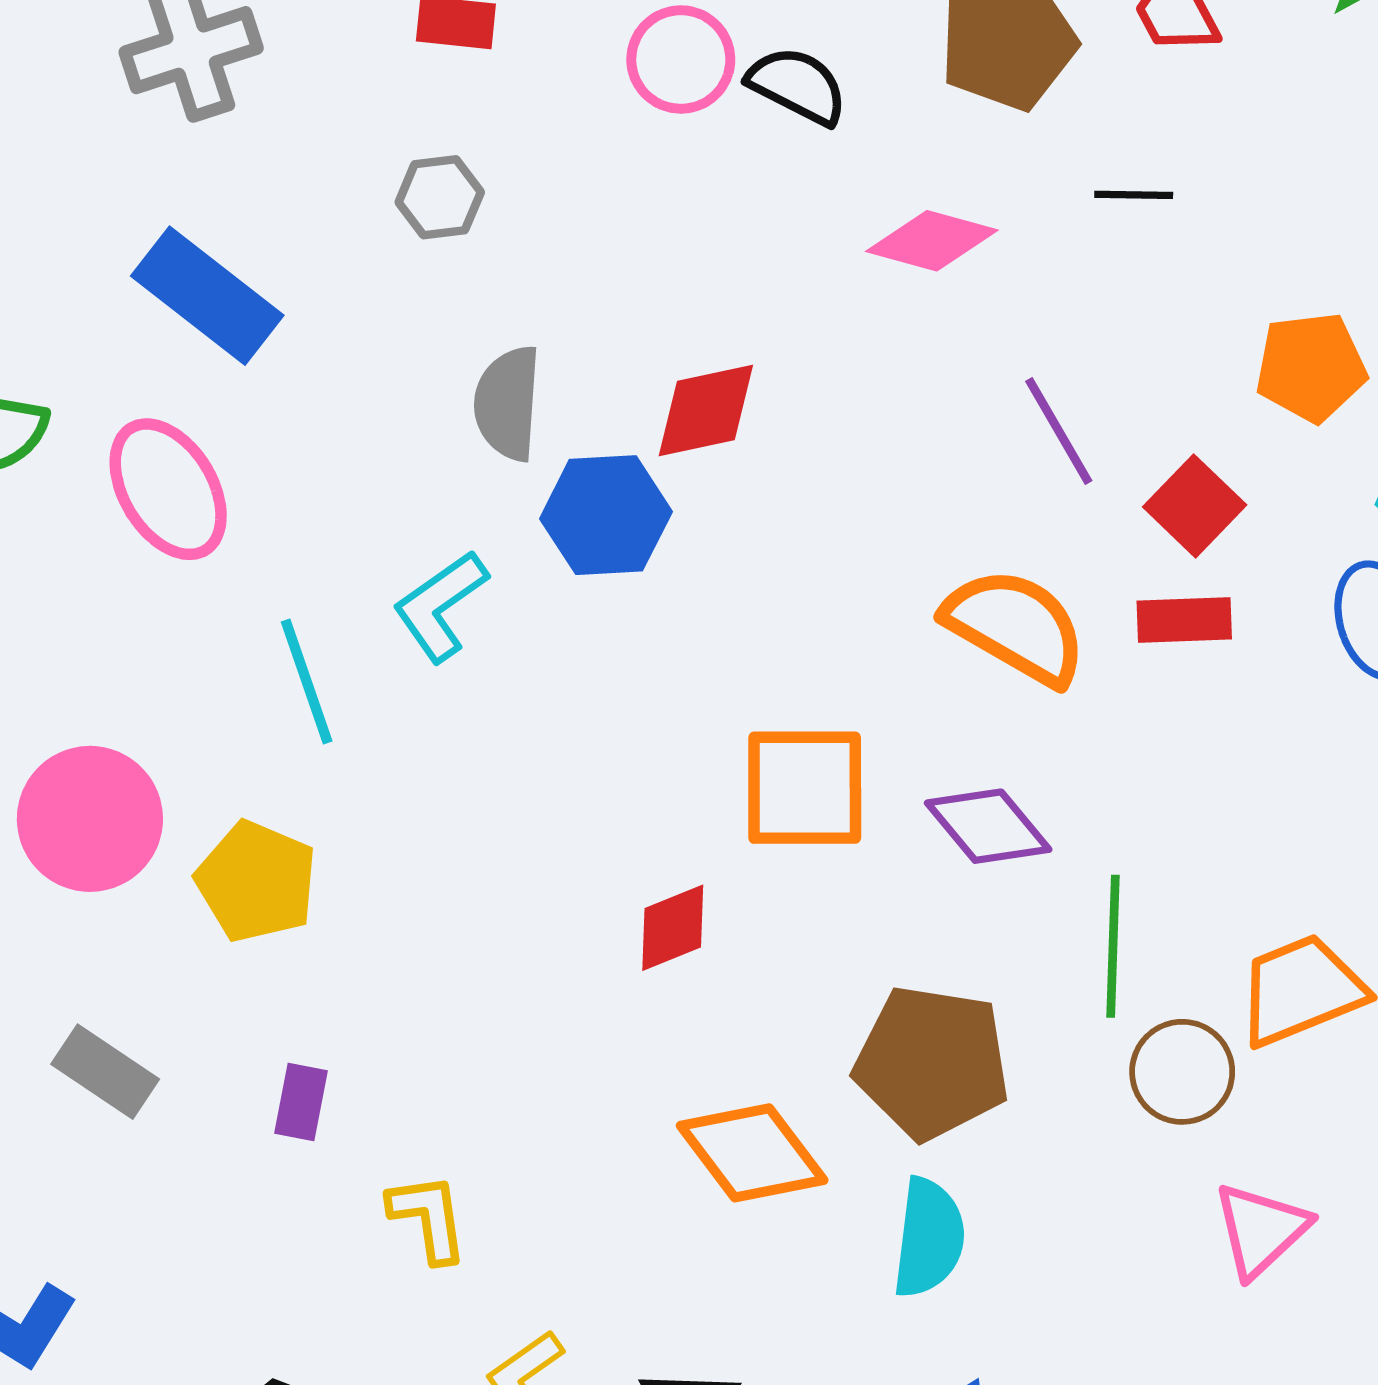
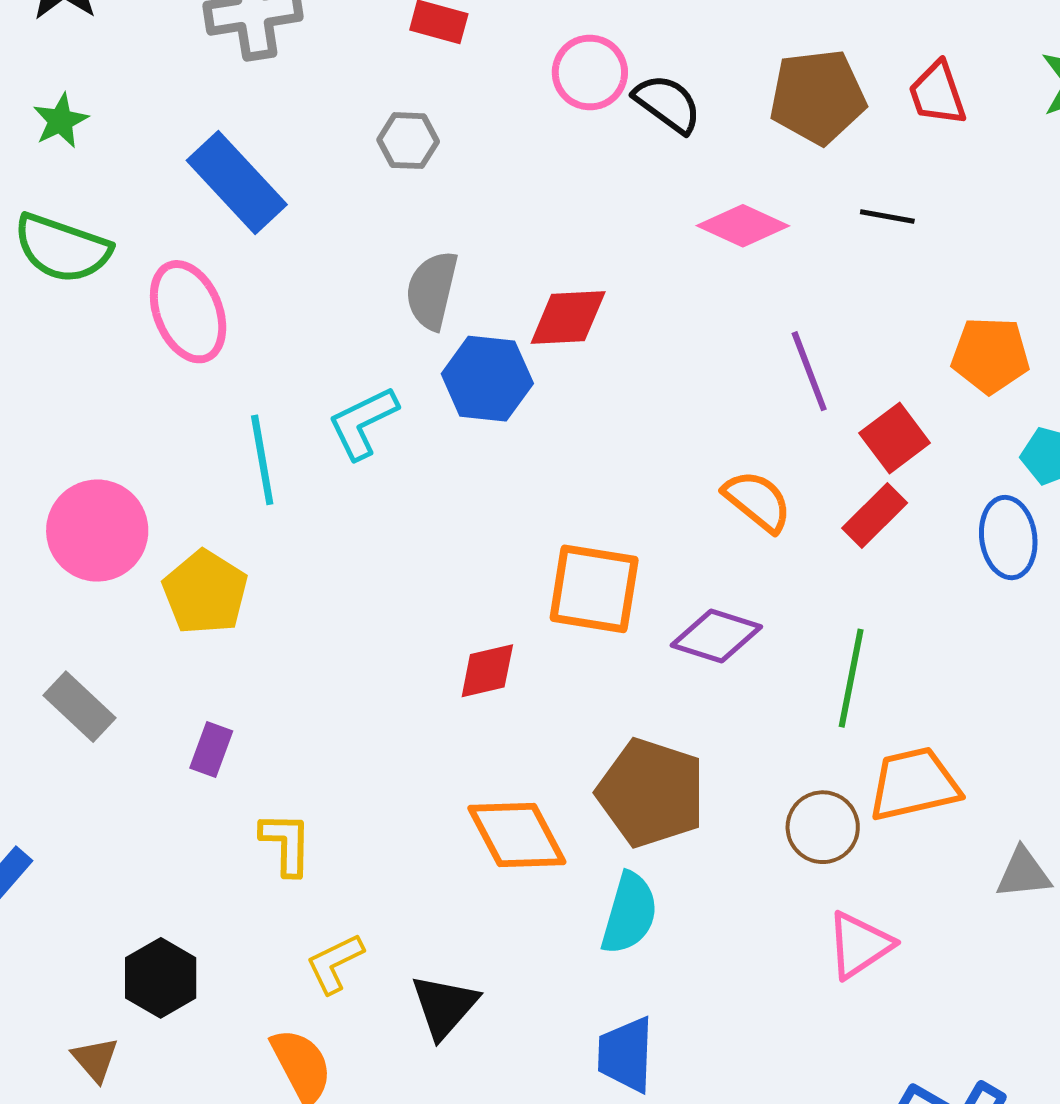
red rectangle: (1184, 620) -> (875, 516), turned -52
orange semicircle: (1015, 626) -> (757, 501), size x0.7
purple diamond: (988, 826) -> (716, 636), turned -42
green line: (1113, 946) -> (851, 678), moved

